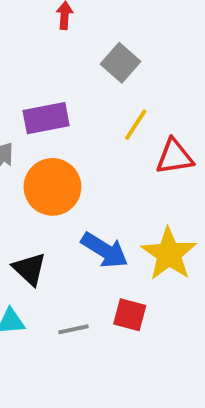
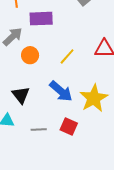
yellow line: (136, 125) -> (67, 56), moved
orange circle: (52, 187) -> (30, 55), moved, size x0.6

